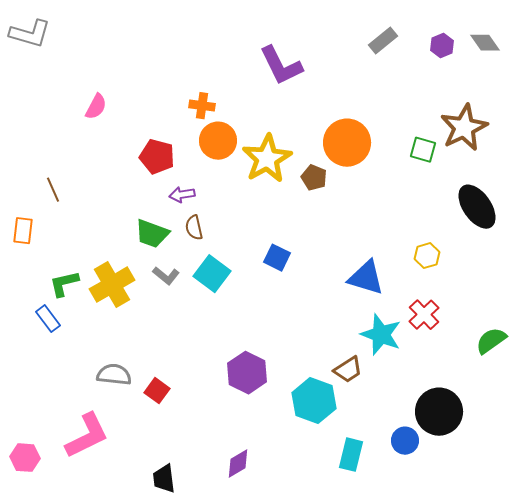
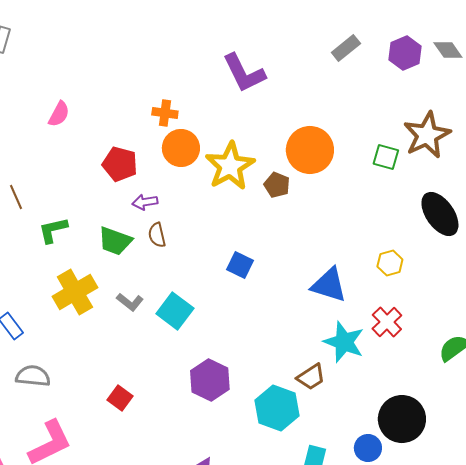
purple hexagon: (442, 46) -> (405, 53), size x1.4
cyan square: (212, 274) -> (175, 311), moved
gray L-shape: (166, 276) -> (130, 302), moved
green L-shape: (64, 284) -> (53, 230), moved
gray semicircle: (114, 375) -> (33, 376), moved

